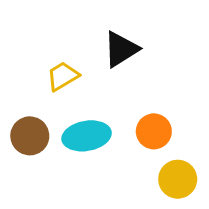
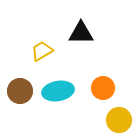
black triangle: (121, 49) -> (81, 33), turned 32

